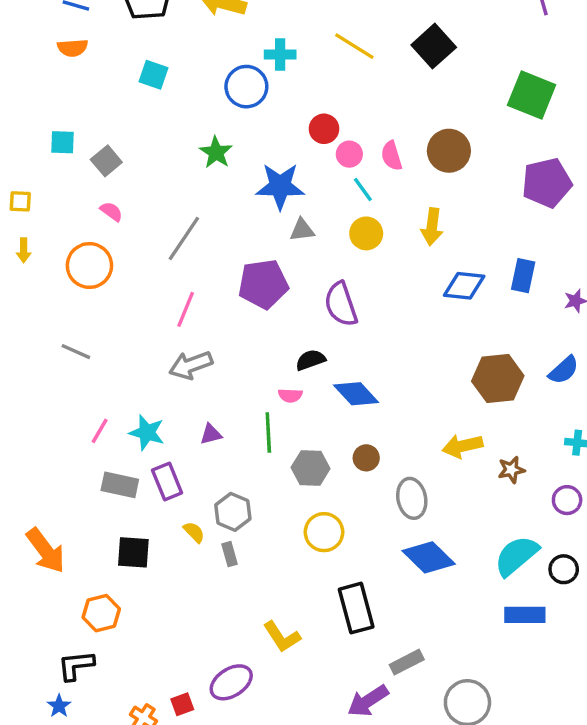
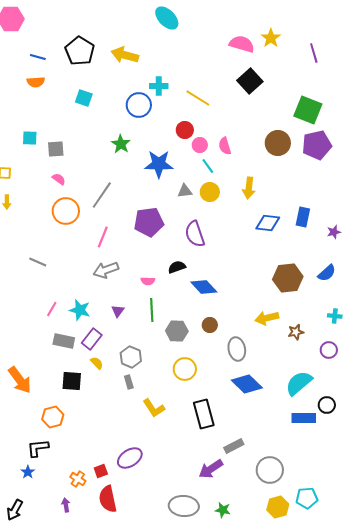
yellow line: (354, 46) -> (198, 98), moved
brown circle: (449, 151) -> (278, 143), moved
gray square: (106, 161) -> (56, 149), turned 36
purple pentagon: (547, 183) -> (317, 145), moved
gray triangle: (302, 230) -> (185, 191), moved
orange circle: (89, 265) -> (66, 211), moved
pink semicircle: (290, 395) -> (148, 281), moved
purple triangle: (211, 434) -> (118, 311), turned -40
purple rectangle: (167, 481) -> (92, 339), turned 60
yellow semicircle: (194, 532) -> (97, 363), moved
black circle: (564, 569) -> (327, 405), moved
yellow L-shape: (282, 637) -> (154, 408), moved

